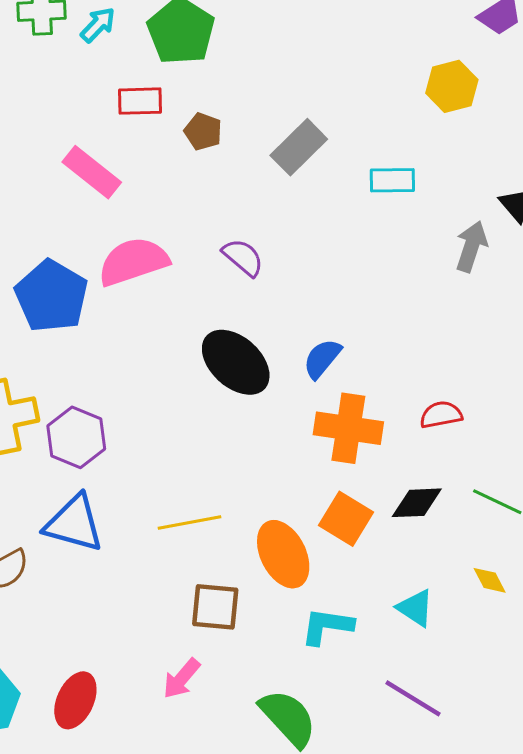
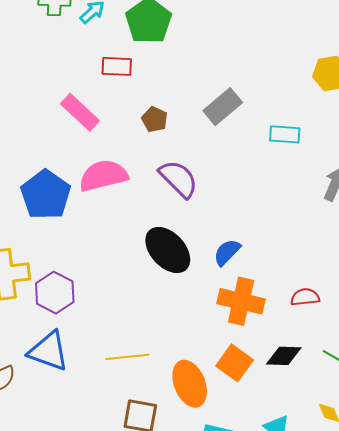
brown pentagon: (203, 131) -> (155, 119), moved
purple semicircle: (243, 257) -> (179, 179), size x1.4

